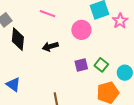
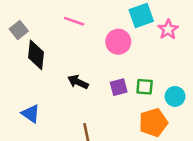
black arrow: (50, 47) -> (78, 82), moved, turned 42
green square: (101, 65) -> (145, 87), turned -32

